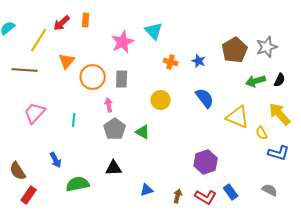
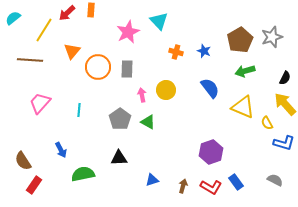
black semicircle: (280, 80) -> (285, 78), moved
green arrow: (256, 81) -> (245, 71), moved
pink arrow: (109, 105) -> (142, 95), moved

